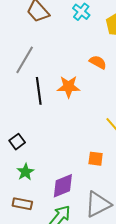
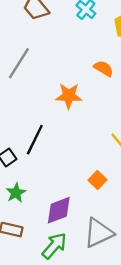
black line: (39, 91) -> (35, 140), moved, turned 32
orange square: (96, 159) -> (98, 180), turned 35

